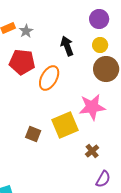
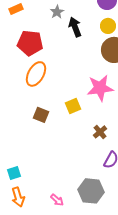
gray star: (26, 31) -> (57, 12), moved
orange ellipse: (49, 78) -> (36, 74), moved
yellow square: (65, 125) -> (73, 106), size x0.6

